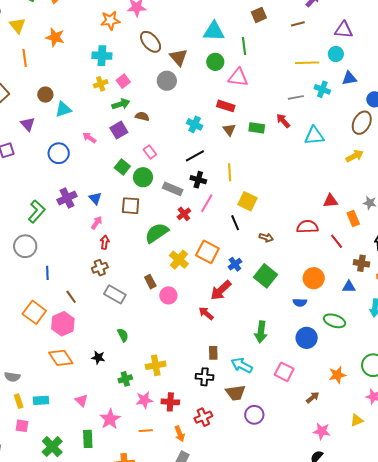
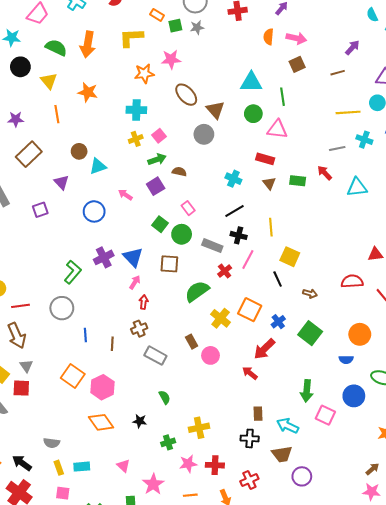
blue triangle: (95, 198) -> (133, 257), size x1.5
brown line: (71, 297) -> (112, 344), moved, turned 40
pink square: (284, 372) -> (325, 415), moved
brown arrow: (313, 397) -> (372, 469), moved

